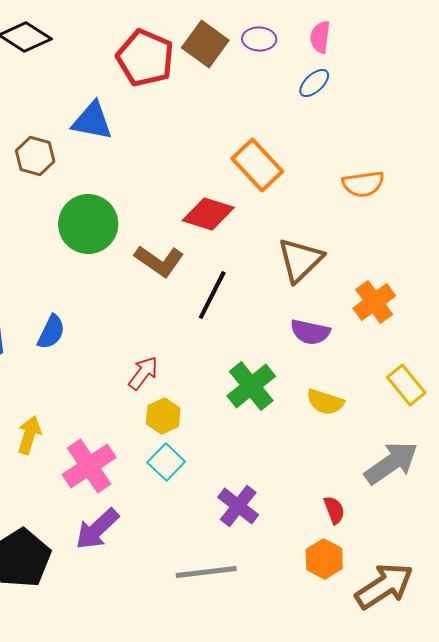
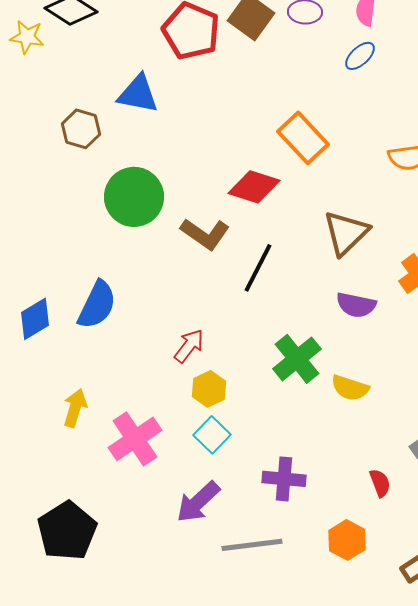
blue semicircle: (51, 332) -> (97, 305), size x1.4
yellow semicircle: (325, 402) -> (350, 388), moved
purple cross: (238, 506) -> (284, 479), turned -33
purple arrow: (97, 529) -> (198, 502), moved
orange hexagon: (324, 559) -> (347, 540), moved

